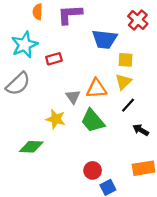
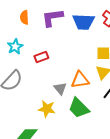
blue trapezoid: (105, 39) -> (83, 22), moved
cyan star: (24, 45) -> (15, 47), size x0.7

